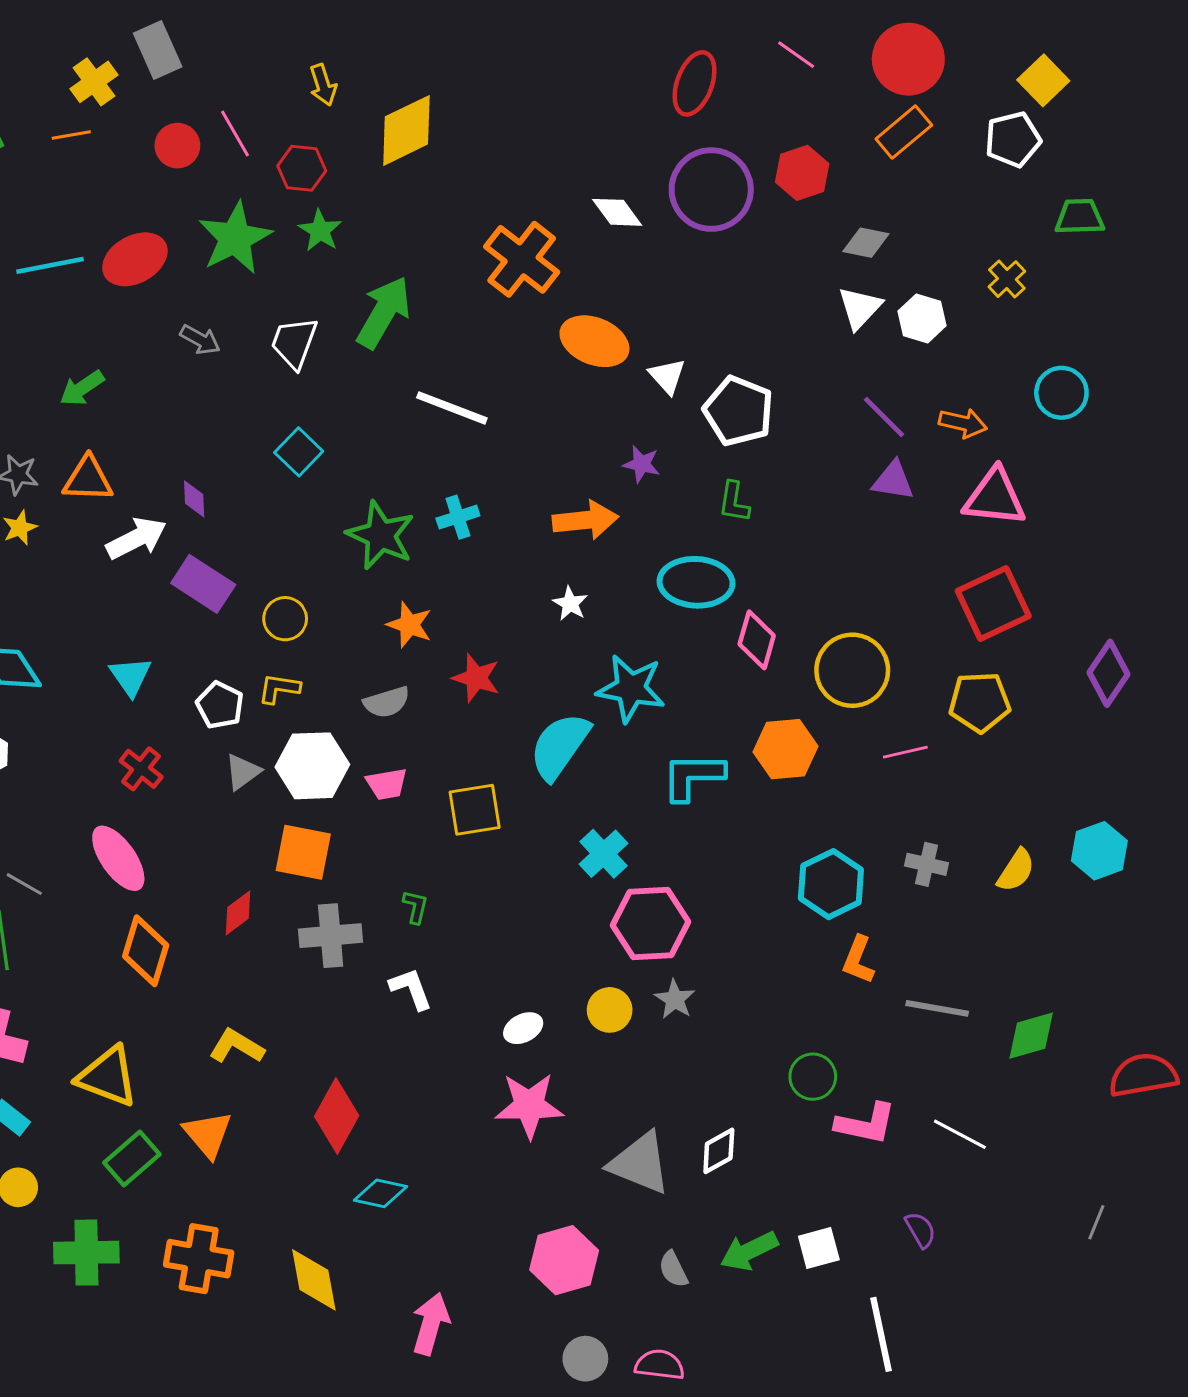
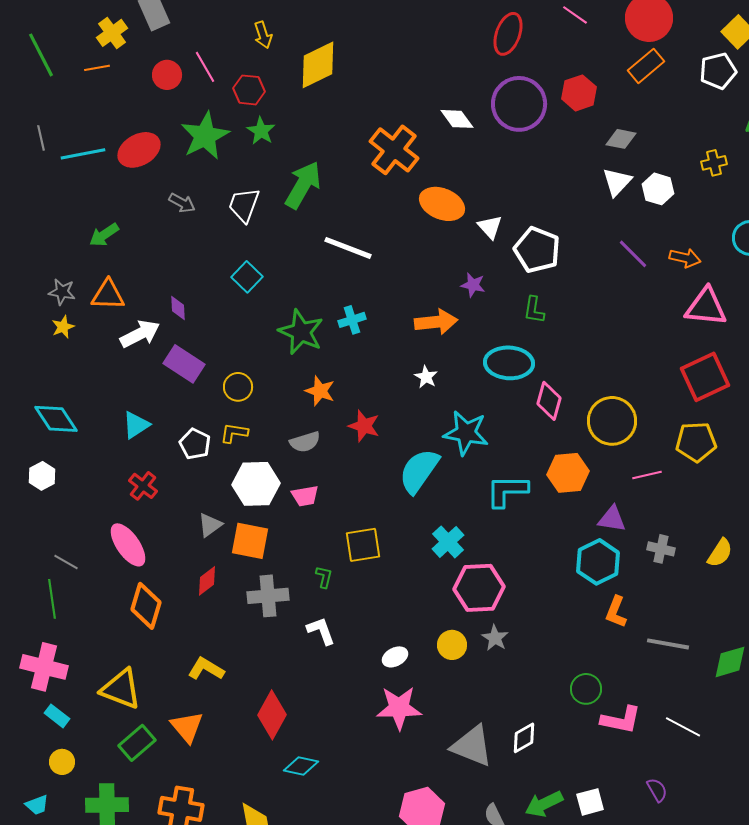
yellow cross: (1007, 279) -> (714, 163), turned 30
purple triangle: (893, 481) -> (612, 519), moved
cyan triangle: (130, 676) -> (136, 425), turned 32
gray triangle: (243, 772) -> (210, 525), moved
yellow square: (475, 810) -> (363, 545), moved

